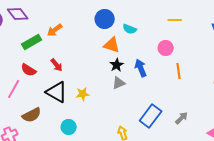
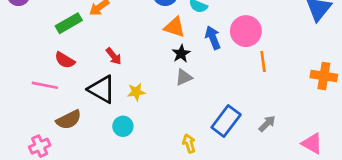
pink circle: (166, 48) -> (246, 31), size x1.5
red arrow: (57, 65) -> (114, 56), moved
blue arrow: (141, 68) -> (213, 38), moved
pink line: (14, 89) -> (45, 85), turned 72
cyan circle: (69, 127) -> (123, 126), moved

